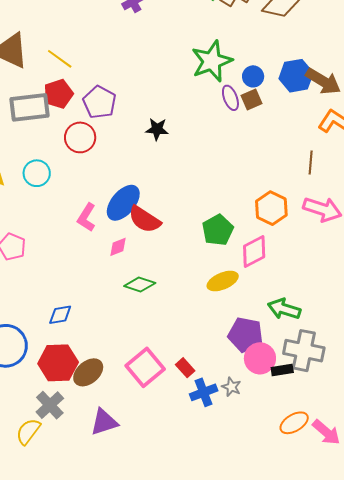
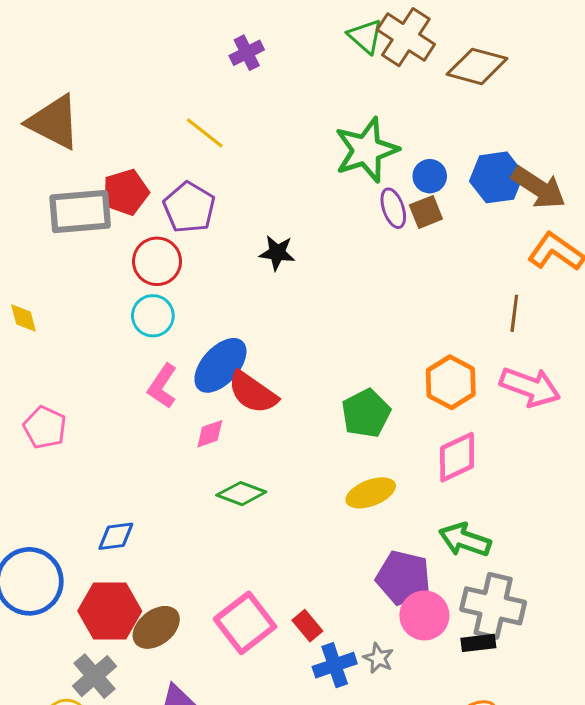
yellow line: (60, 59) -> (205, 133), moved
cyan circle: (37, 173) -> (153, 316), moved
pink diamond: (254, 251) -> (457, 457), moved
black rectangle: (282, 370) -> (478, 643), moved

